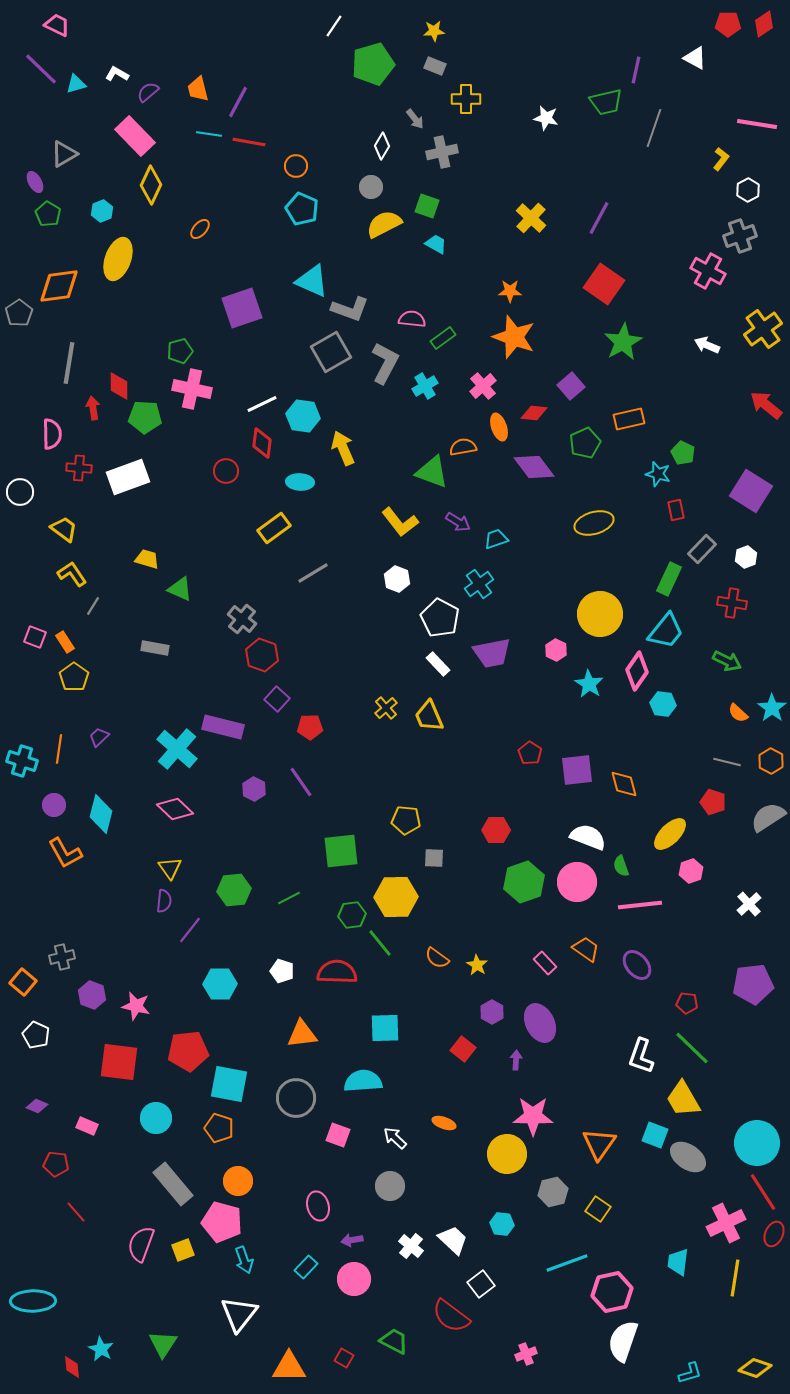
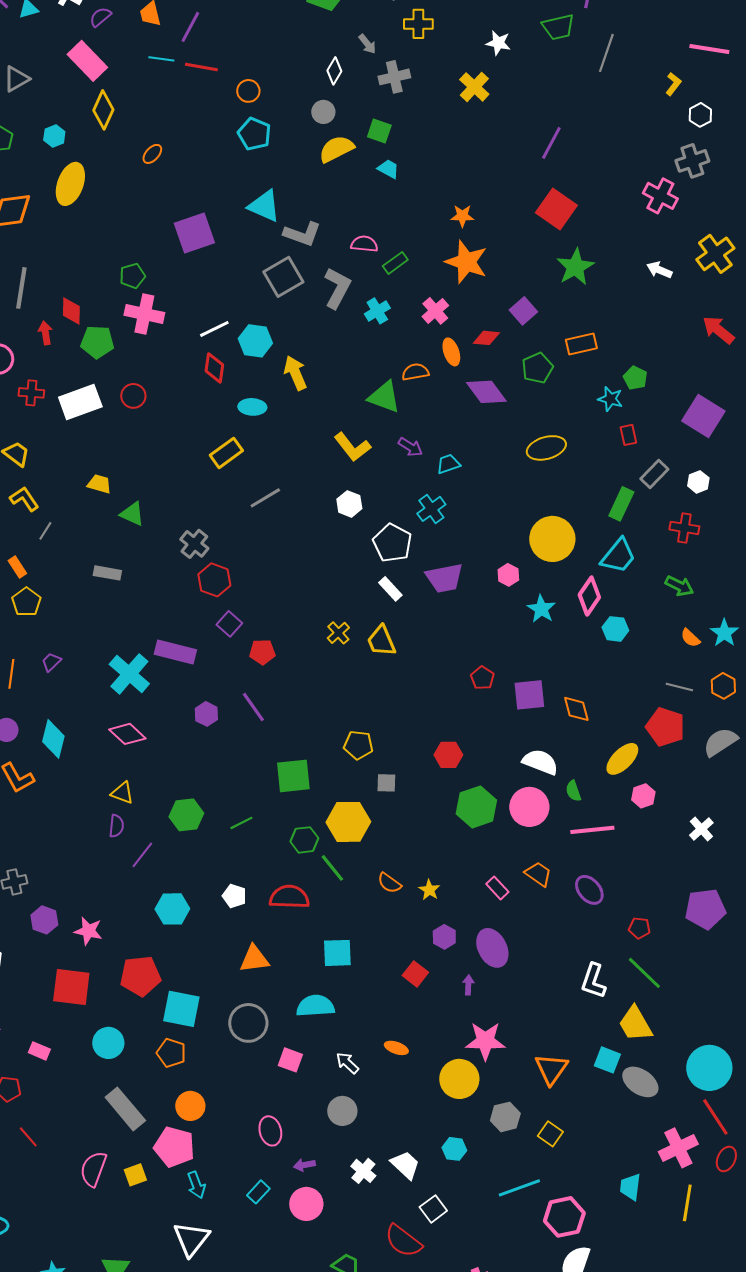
yellow cross: (531, 218) -> (474, 87), moved
red circle: (226, 471) -> (133, 396), moved
red pentagon: (713, 802) -> (665, 727), size x1.5
yellow triangle: (170, 868) -> (122, 793), turned -35

